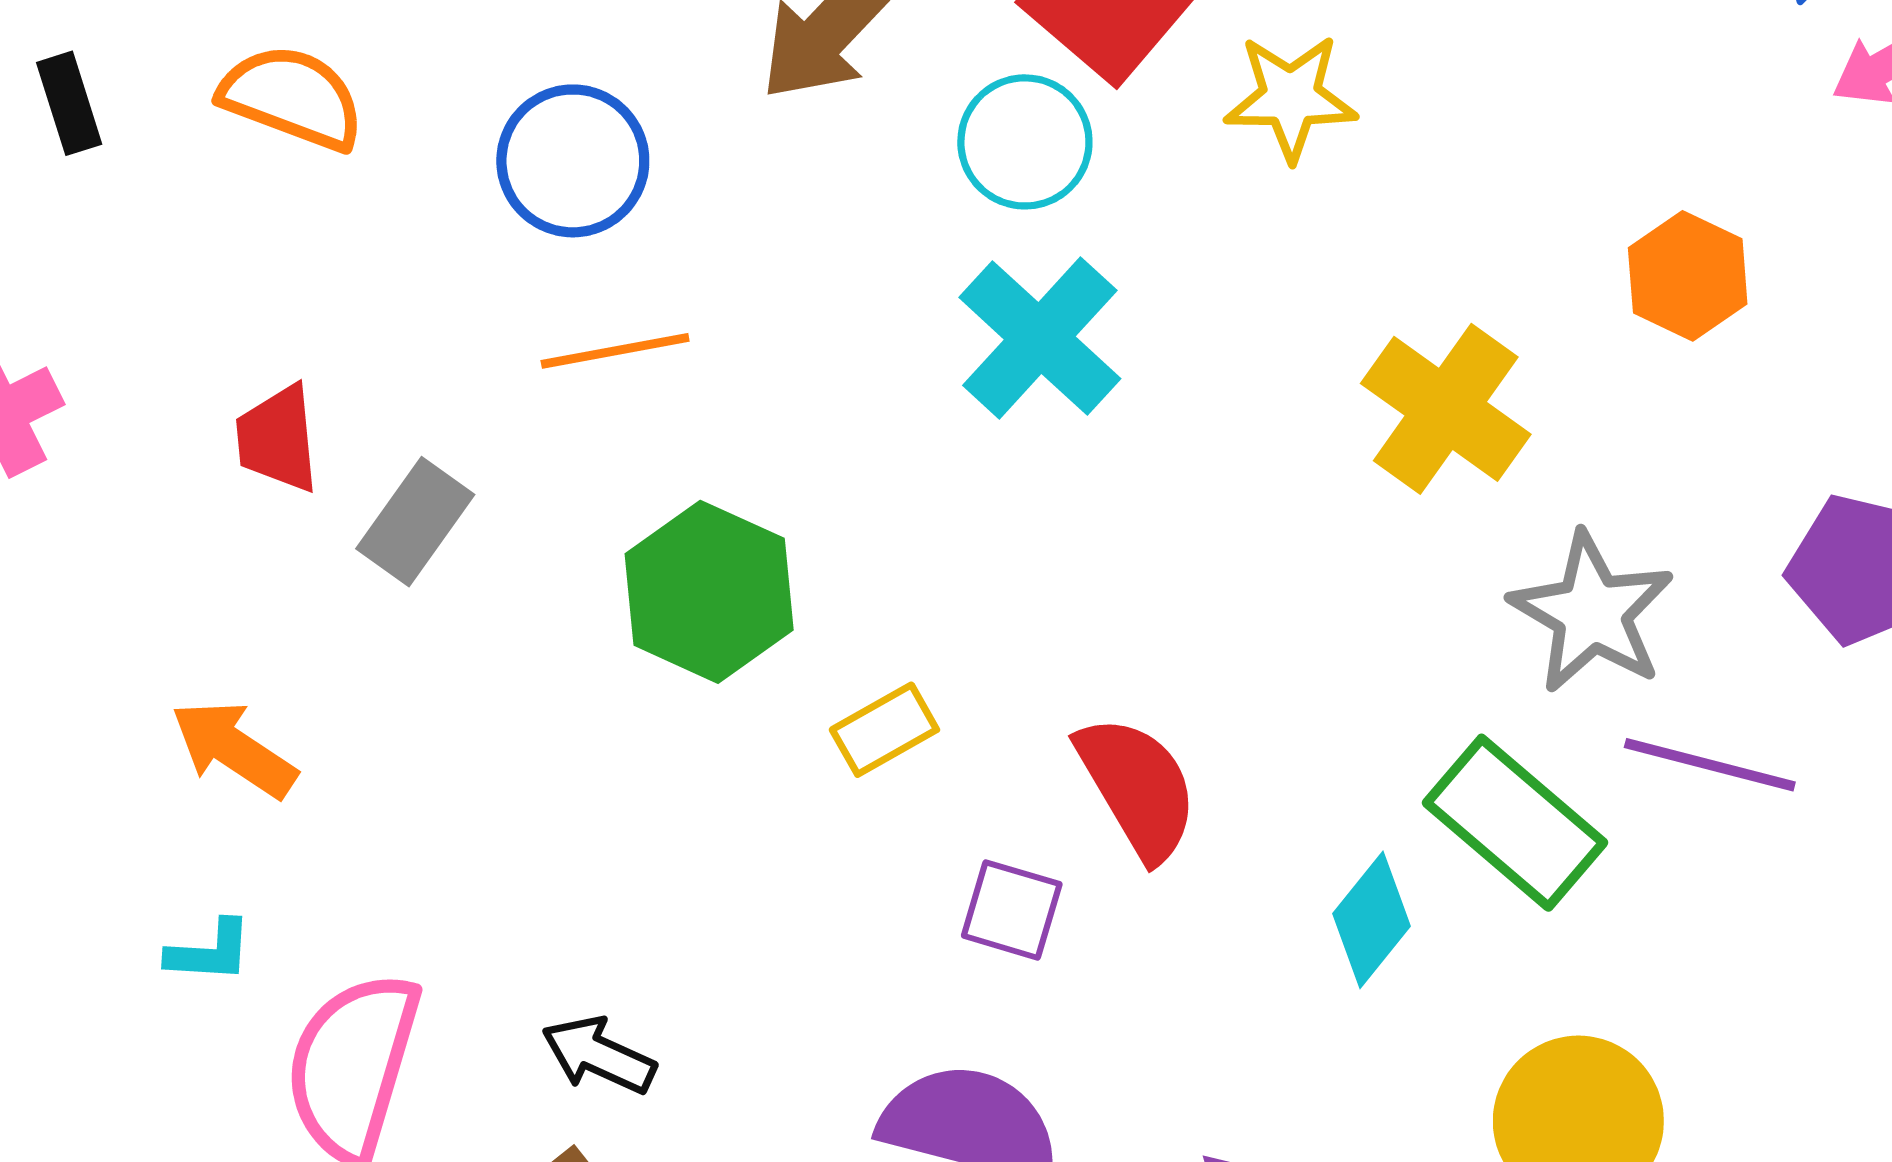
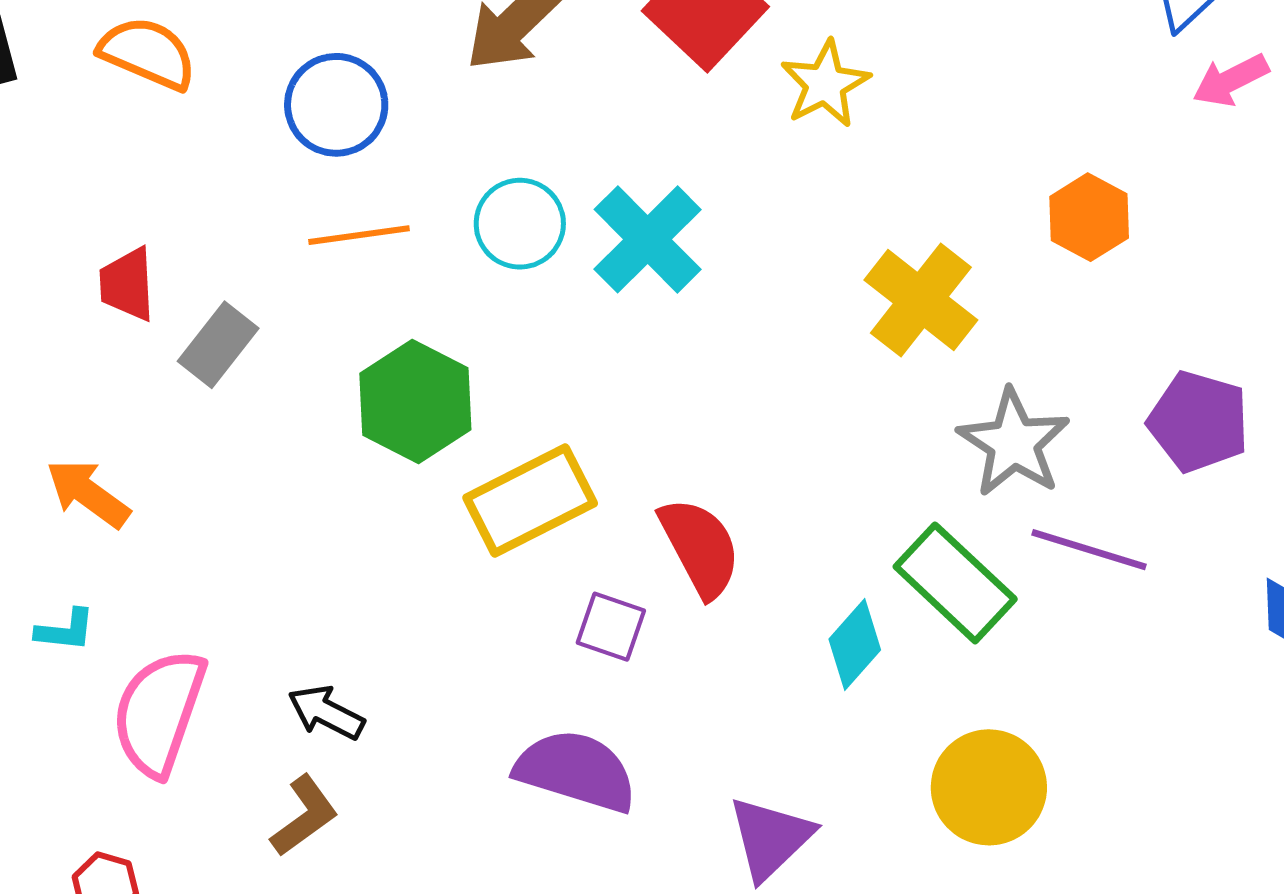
yellow star: (1291, 97) -> (825, 84), turned -30
cyan circle: (1025, 142) -> (520, 224), moved
yellow rectangle: (884, 730) -> (530, 500), size x1.8

